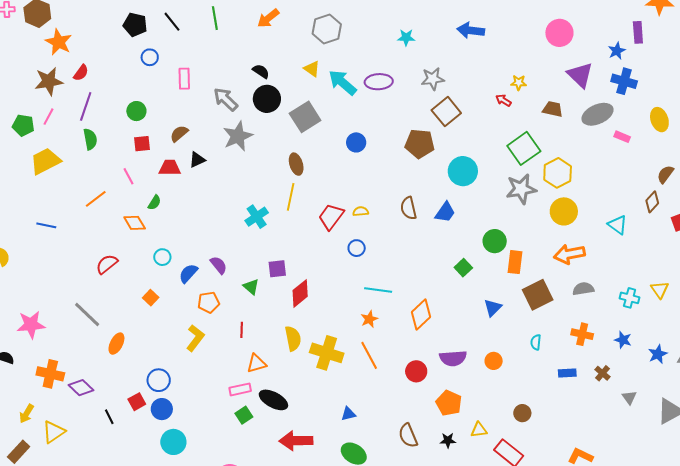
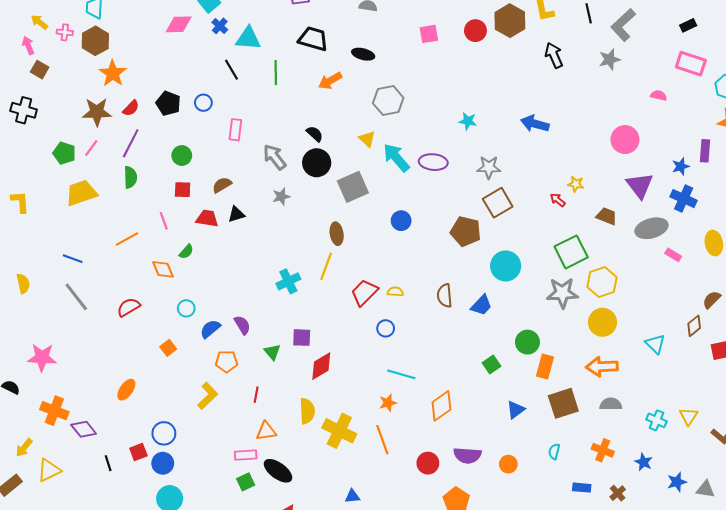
black pentagon: (135, 25) -> (168, 103), moved
gray star: (238, 136) -> (281, 196), size x0.6
gray line: (87, 315) -> (76, 297), moved

